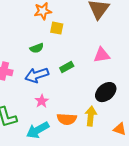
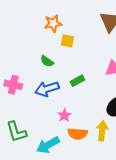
green semicircle: (37, 48) -> (47, 61), turned 56
pink star: (42, 101) -> (64, 115), moved

